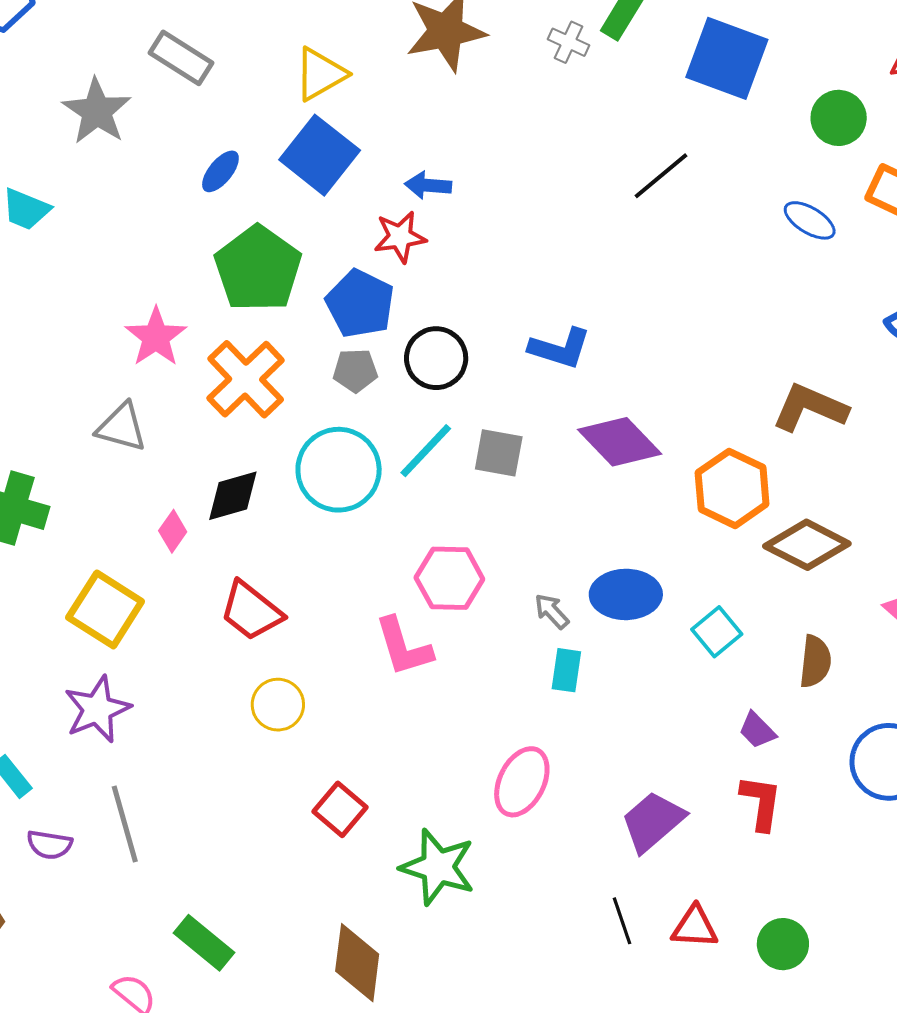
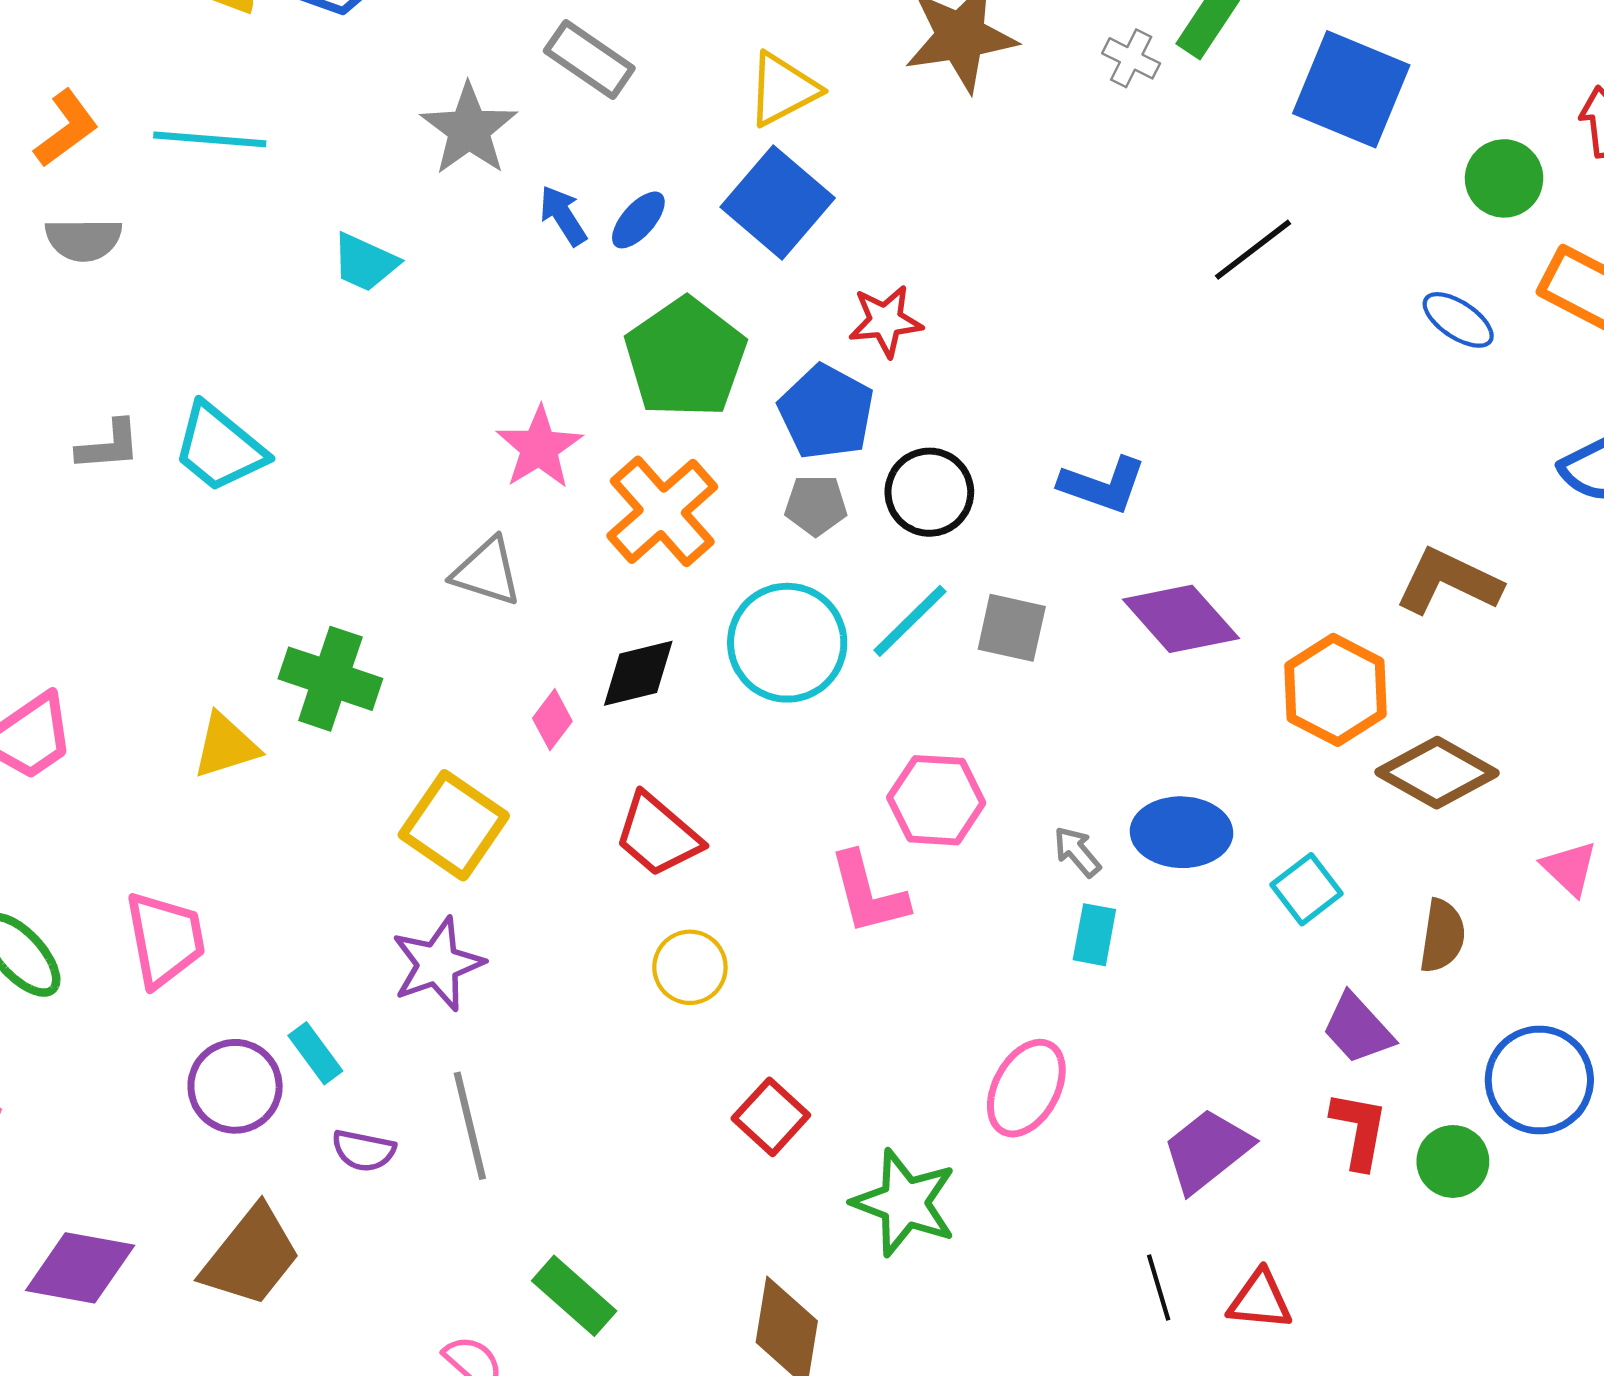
blue arrow: (428, 185) -> (563, 216), moved, turned 51
purple trapezoid: (757, 730) -> (1358, 1029), size x1.4
green circle: (783, 944) -> (1453, 1161), moved

